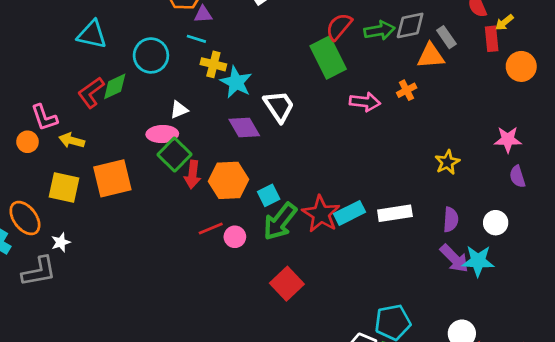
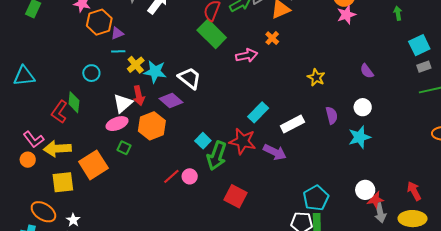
cyan triangle: (92, 34) -> (24, 76), moved
cyan circle: (151, 55) -> (91, 73), size x0.7
yellow cross: (213, 64) -> (136, 65), turned -36
green diamond: (115, 86) -> (74, 102), turned -40
white triangle: (179, 110) -> (123, 103), size x1.5
pink star: (508, 139) -> (346, 15), moved
yellow arrow: (72, 140) -> (57, 149), size x1.5
green square: (175, 154) -> (124, 148), moved, size x0.6
red arrow: (193, 174) -> (139, 96), moved
orange hexagon: (228, 180) -> (152, 126), moved
cyan rectangle: (350, 213) -> (258, 112), moved
purple arrow: (454, 259) -> (275, 152), moved

